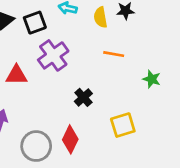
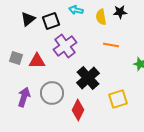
black cross: (83, 97) -> (88, 78), size x1.6
gray circle: (36, 146) -> (52, 93), moved

